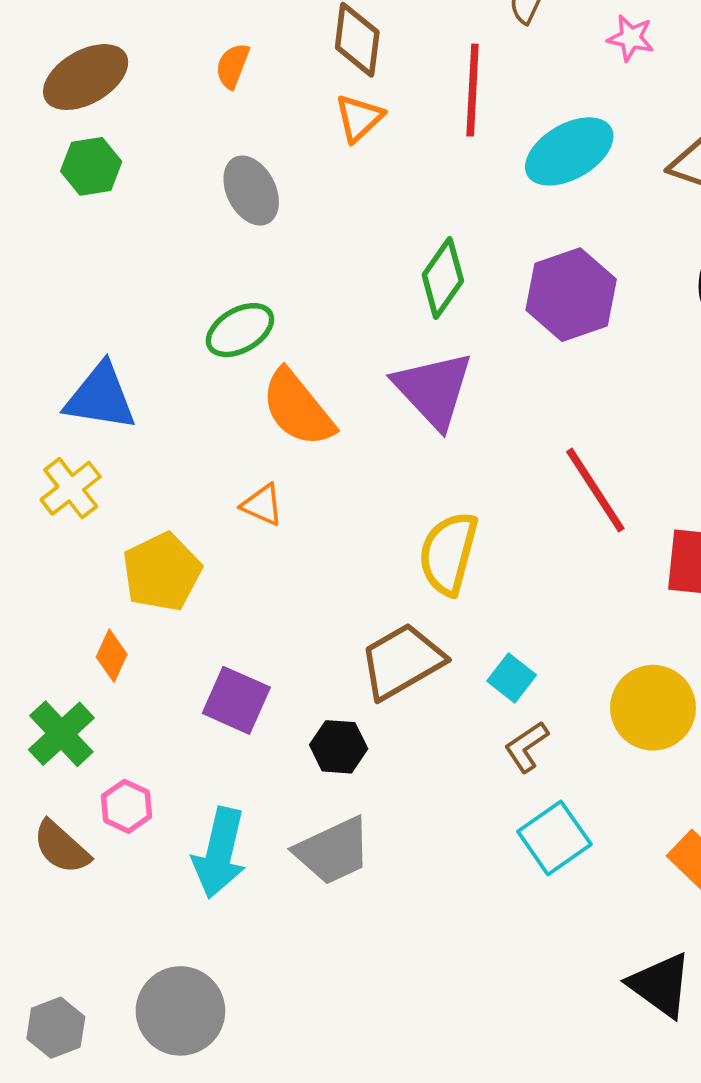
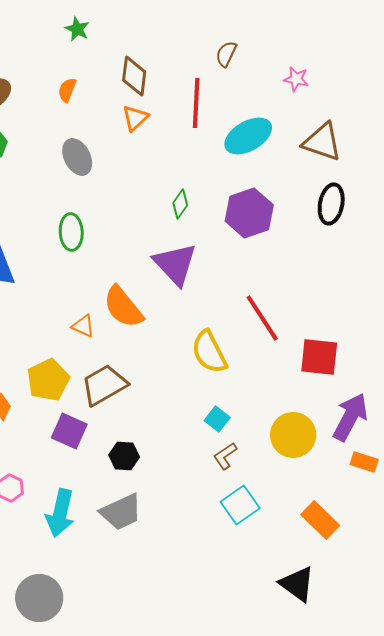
pink star: (631, 38) -> (296, 79), moved
green diamond: (443, 278) -> (180, 204), size x0.7
green ellipse: (240, 330) -> (71, 232), turned -63
orange semicircle: (298, 408) -> (123, 307), moved
yellow semicircle: (448, 553) -> (209, 352), moved, turned -42
yellow pentagon: (162, 572) -> (48, 380), moved
brown trapezoid: (402, 661) -> (104, 385), moved

